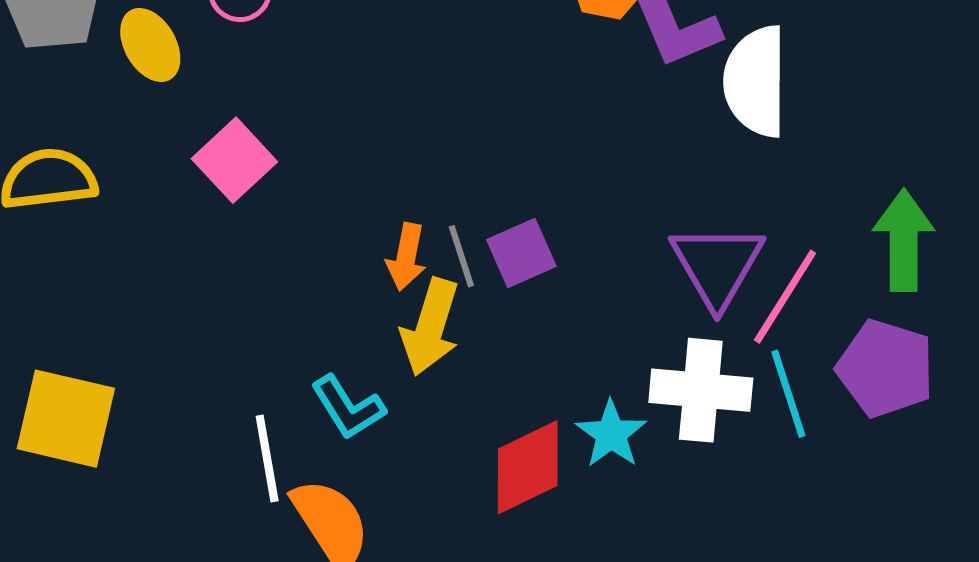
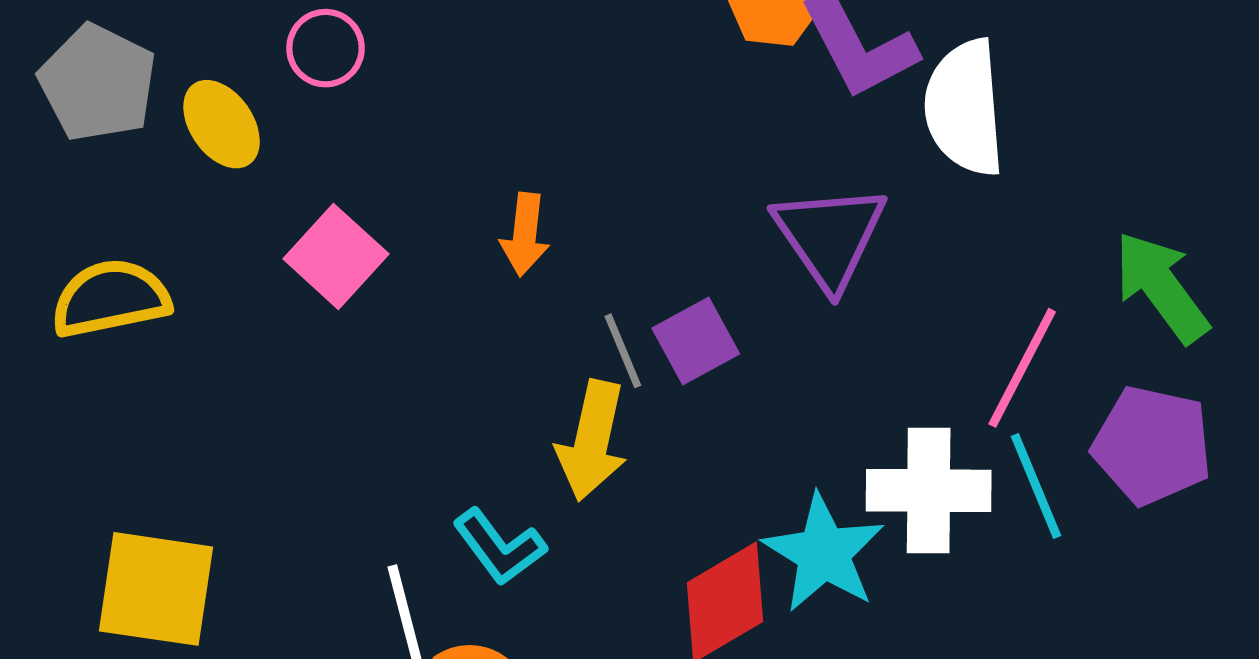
green arrow: (904, 240) -> (1161, 287), turned -32
orange arrow: (406, 257) -> (525, 234), moved
purple triangle: (717, 265) -> (830, 236), moved
cyan star: (611, 434) -> (824, 553), size x1.4

